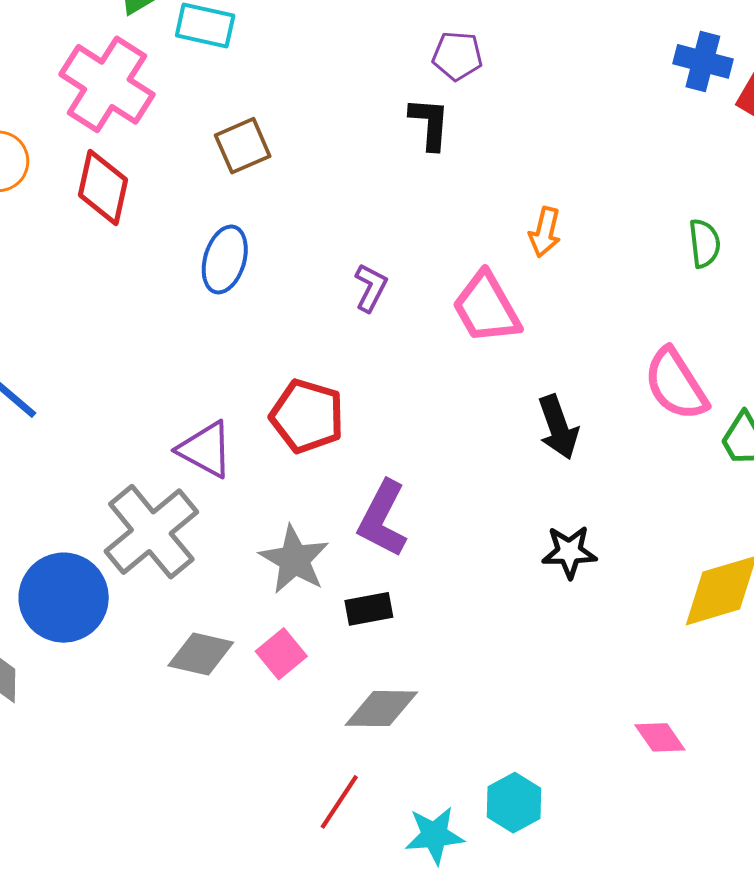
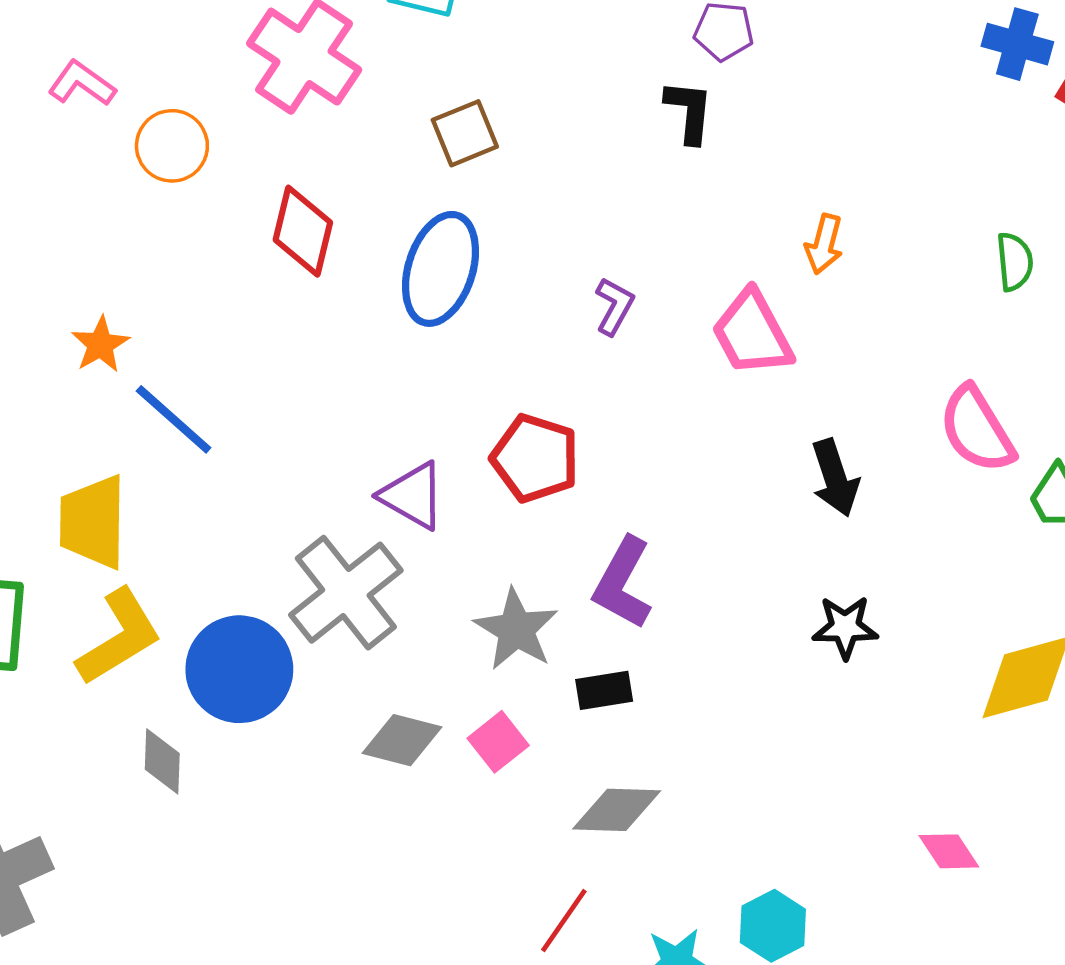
red diamond: (103, 187) -> (303, 231), moved
blue ellipse: (225, 259) -> (441, 269), size x1.4

